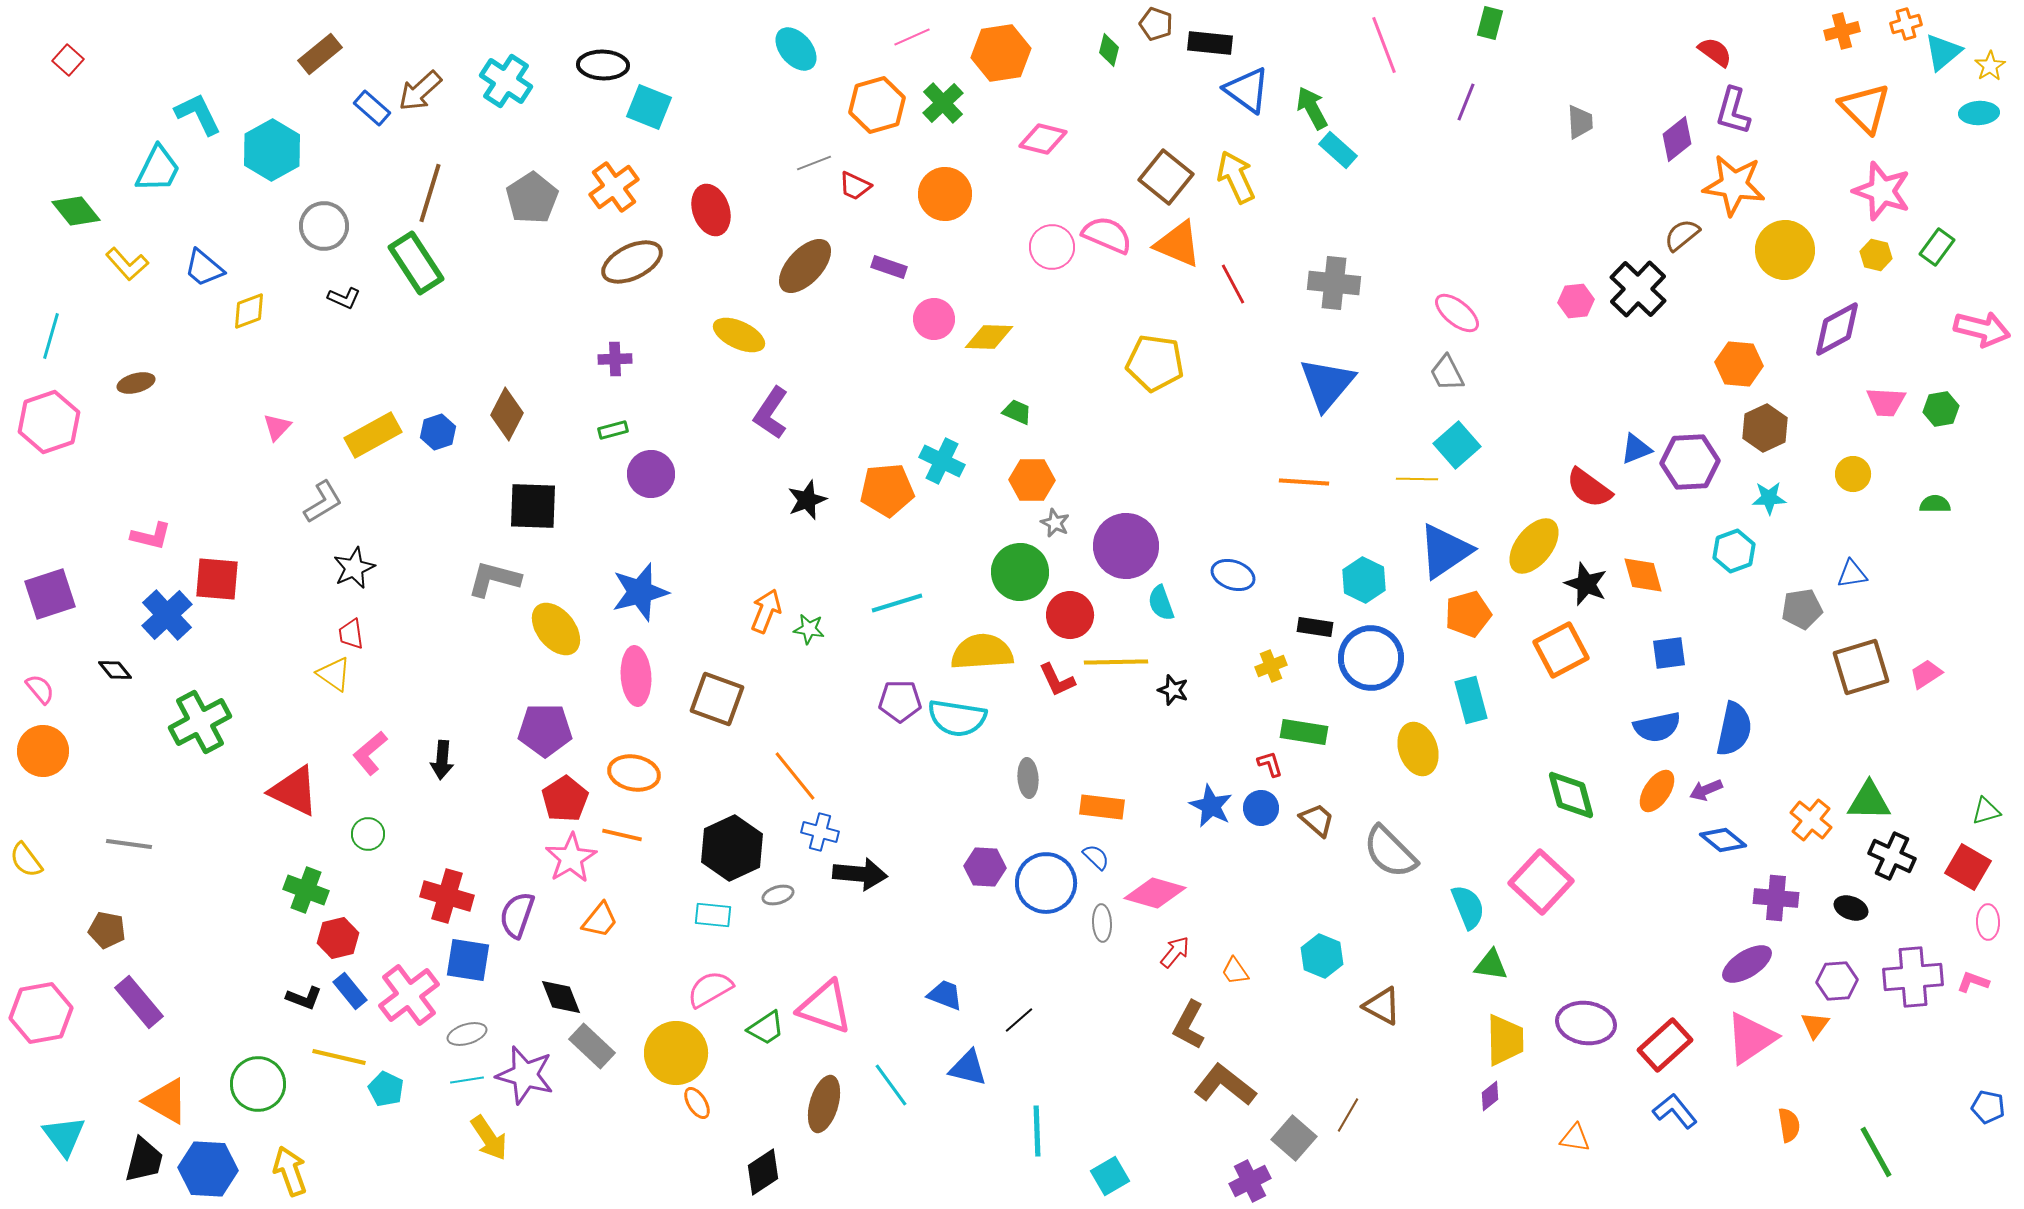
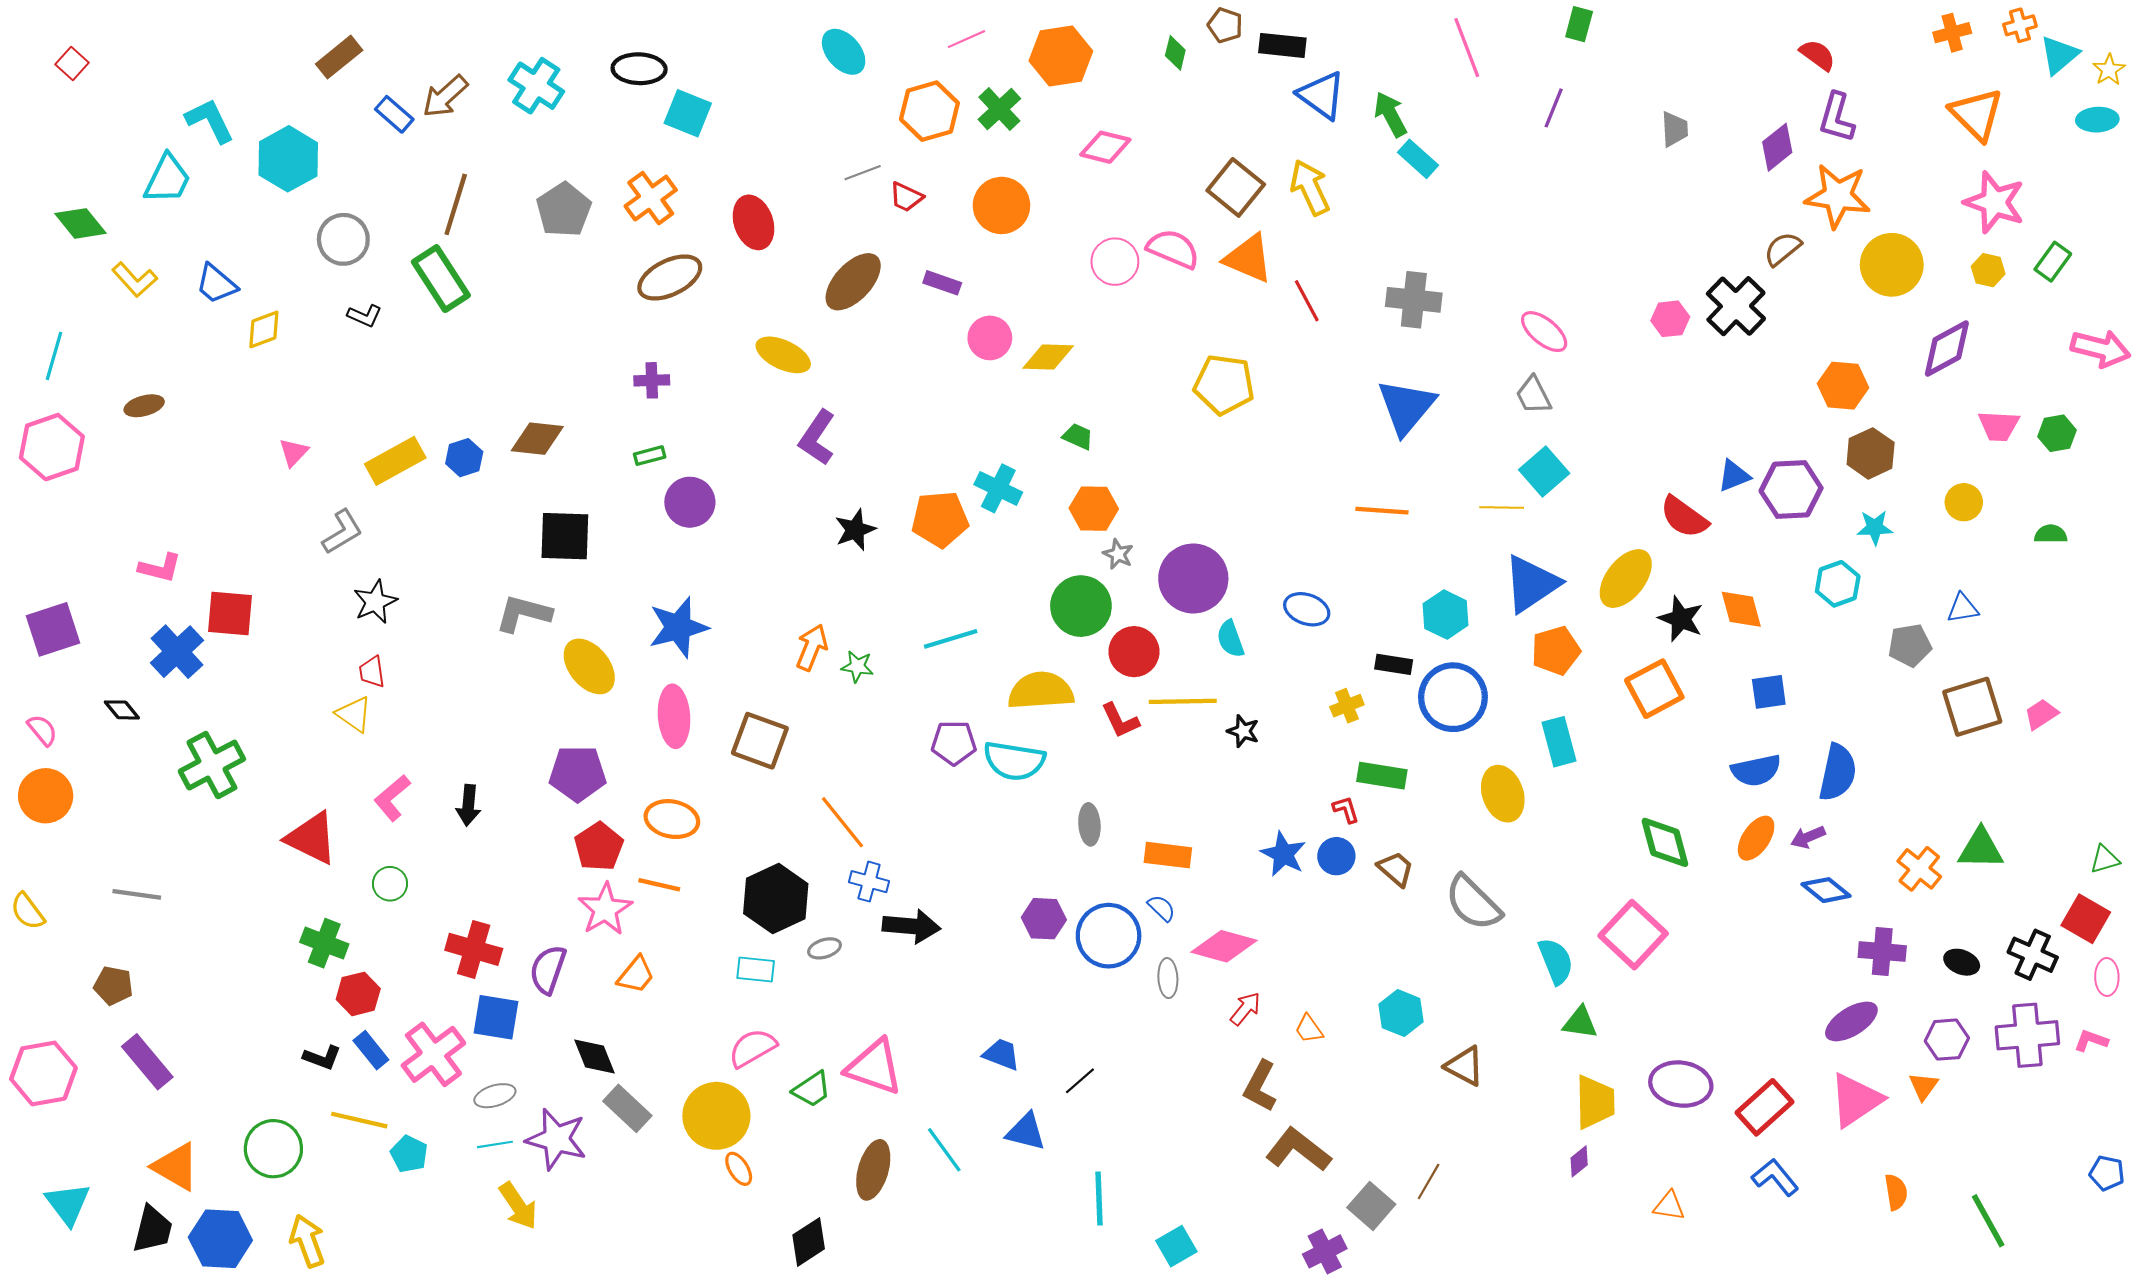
brown diamond: (507, 414) -> (537, 439), turned 69
black cross: (1892, 856) -> (2033, 955), moved

